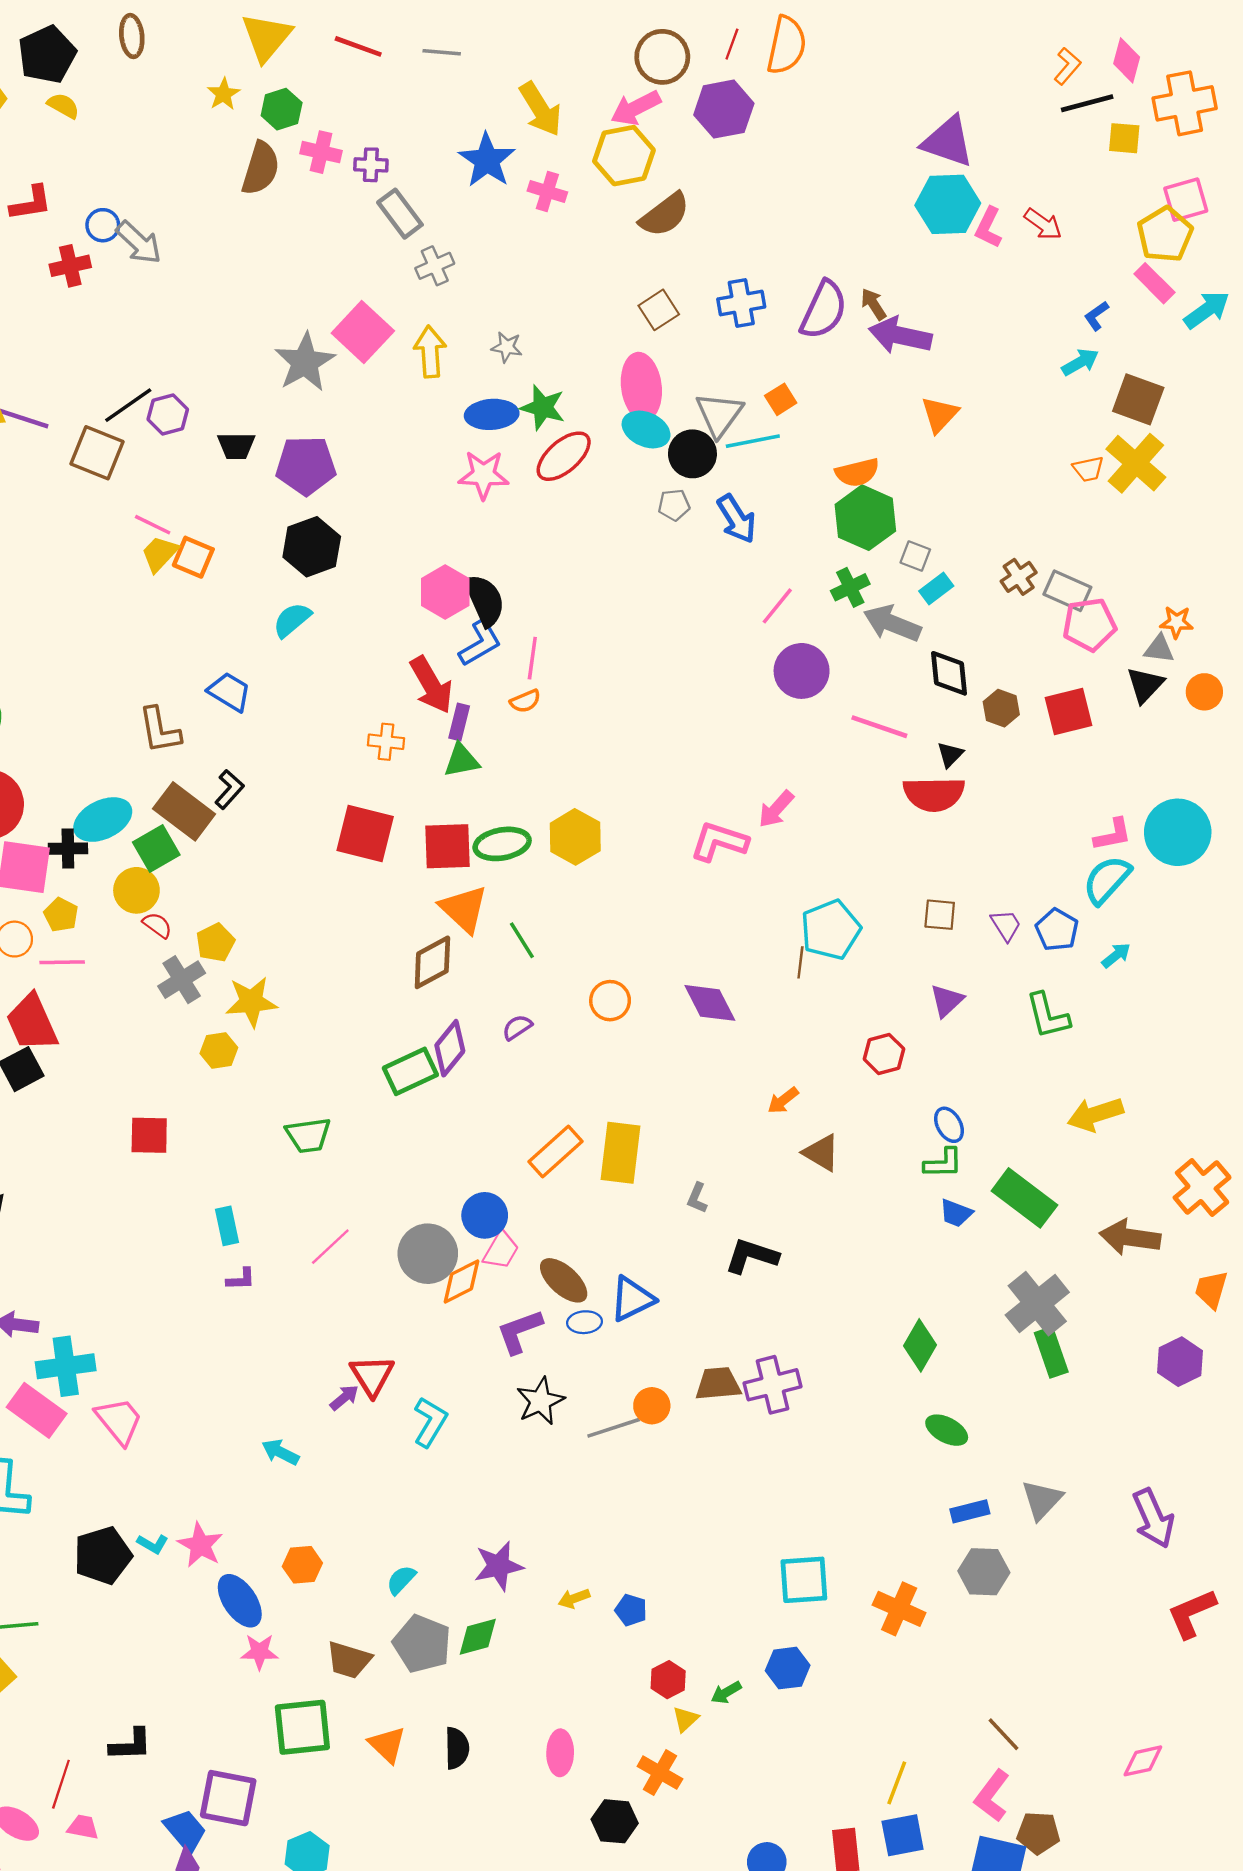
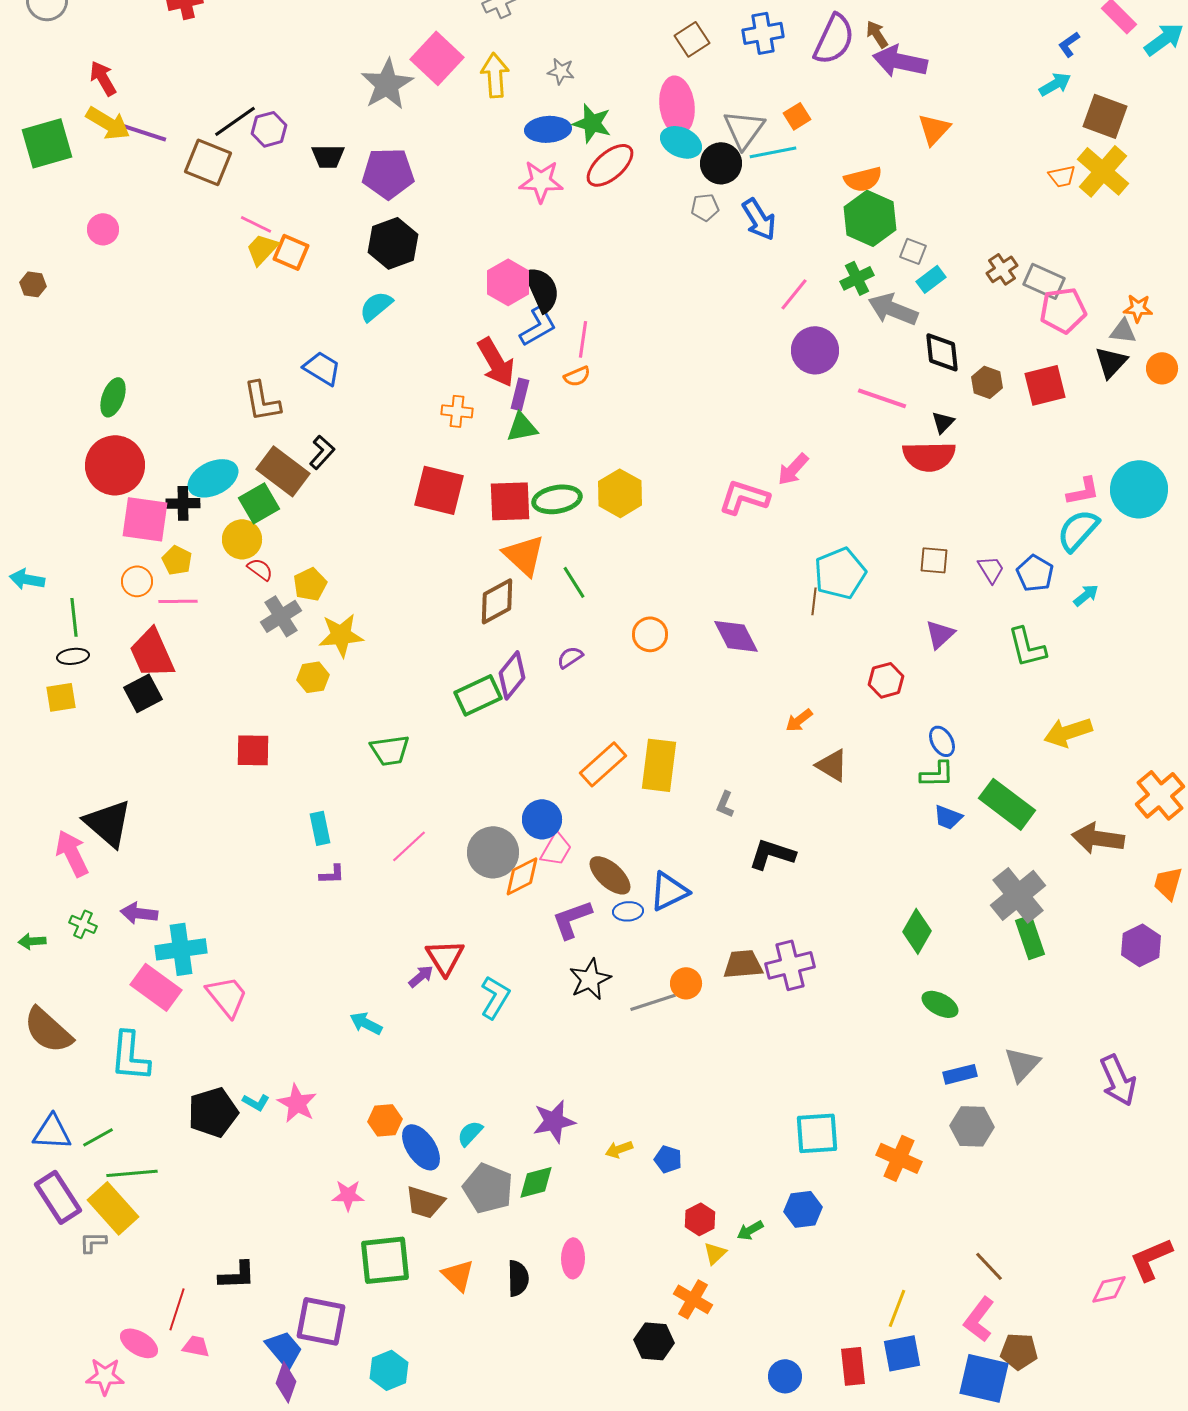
blue ellipse: (240, 1601) -> (421, 1147), moved
red L-shape: (1192, 1614) -> (1151, 1259), moved
pink ellipse: (560, 1753) -> (573, 1258), moved

